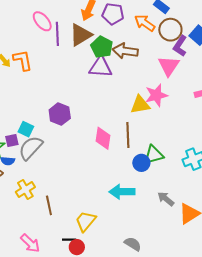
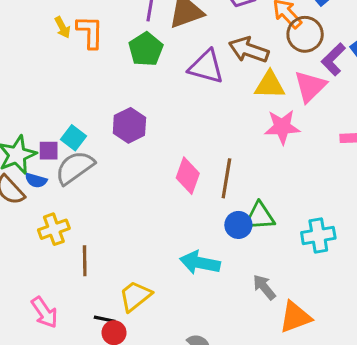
brown circle: (170, 30) -> (305, 34), moved
green pentagon: (102, 47) -> (146, 49), moved
yellow triangle: (140, 105) -> (270, 85), moved

